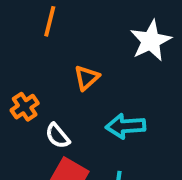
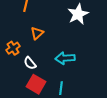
orange triangle: (87, 78) -> (37, 33), moved

